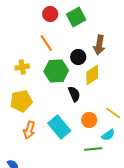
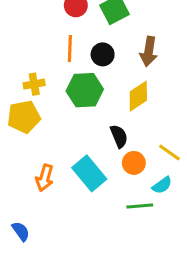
orange line: (46, 43) -> (70, 48), turned 36
black circle: (78, 57) -> (103, 54), moved
black semicircle: (74, 94) -> (119, 136), moved
yellow pentagon: (21, 101) -> (24, 117), moved

